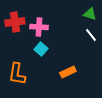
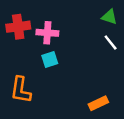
cyan square: (41, 49) -> (50, 60), turned 32
orange rectangle: (68, 72) -> (98, 103), moved

